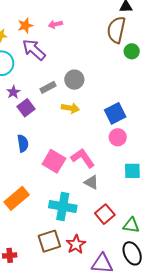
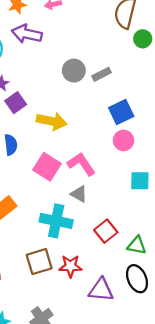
purple arrow: (34, 50) -> (27, 34), turned -30
gray rectangle: (48, 87) -> (102, 74), moved
yellow arrow: (70, 108) -> (52, 121), moved, size x1.4
gray triangle: (91, 182) -> (79, 194), moved
red star: (76, 244) -> (70, 266), turned 30

